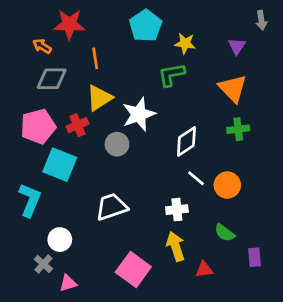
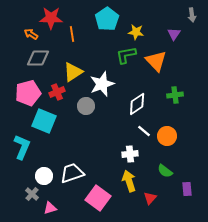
orange line: (95, 58) -> (72, 34), moved
orange triangle: (233, 88) -> (156, 61), moved
white trapezoid: (112, 207) -> (72, 173), moved
red triangle: (204, 269) -> (150, 198), turned -40

